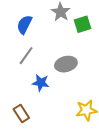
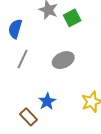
blue star: (41, 83) -> (47, 101), moved, turned -30

